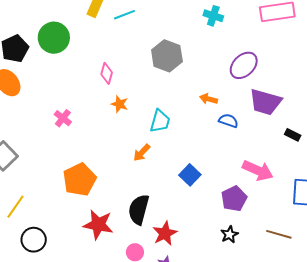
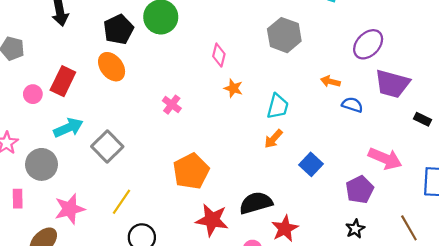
orange arrow: (142, 153) -> (273, 139), moved
black semicircle: (139, 209) -> (256, 203), turned 60
brown line: (279, 234) -> (409, 228), turned 45

